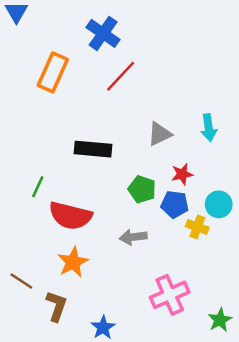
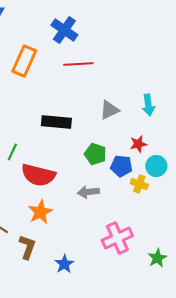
red line: (121, 76) -> (78, 64), turned 44
red star: (182, 174) -> (138, 144), moved

